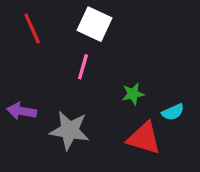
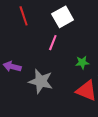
white square: (94, 24) -> (63, 17), turned 30

